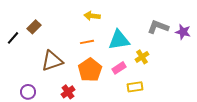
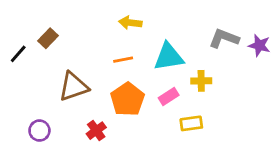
yellow cross: (142, 57) -> (201, 81), turned 32

